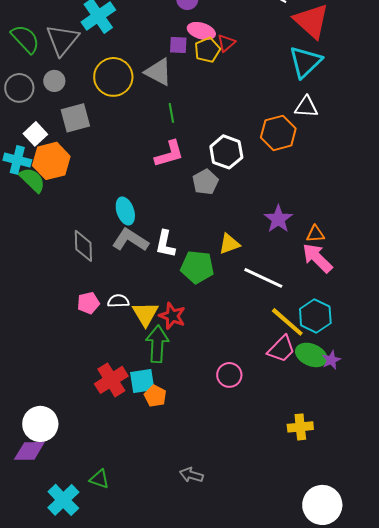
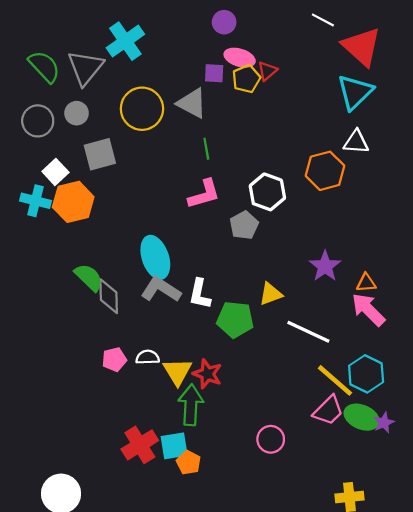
green semicircle: (32, 180) -> (89, 277), moved
cyan ellipse: (125, 211) -> (155, 257), size x1.4

